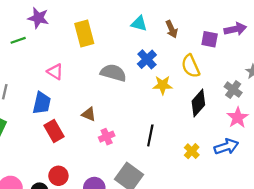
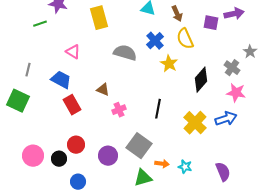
yellow semicircle: (191, 66) -> (185, 39), moved
yellow star: (163, 85) -> (169, 64), turned 30
blue trapezoid: (42, 103) -> (61, 80), turned -75
pink star: (238, 118) -> (236, 93), turned -30
yellow cross: (192, 151) -> (195, 123), size x1.6

